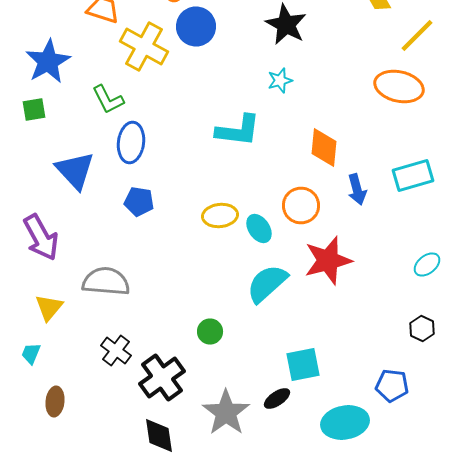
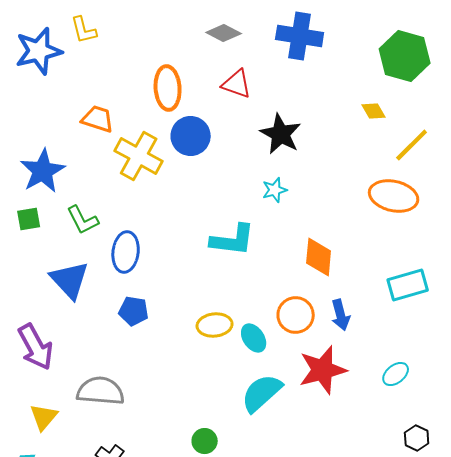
green L-shape: (108, 100) -> (83, 220), moved
blue arrow: (357, 190) -> (341, 315), moved
cyan ellipse: (427, 264) -> (396, 374), moved

